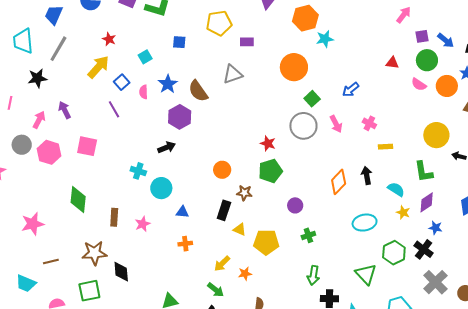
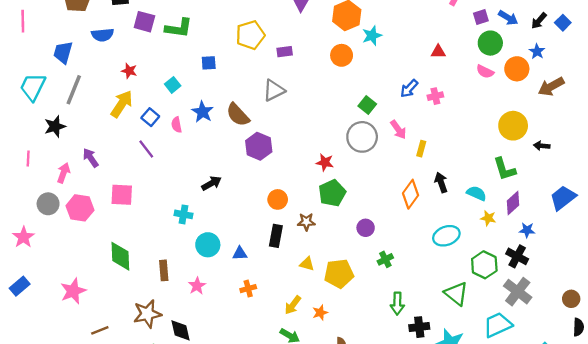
cyan trapezoid: (23, 41) -> (33, 87), turned 40
red triangle: (392, 63) -> (438, 52), moved
orange circle: (294, 67) -> (342, 55), moved, size x0.7
purple hexagon: (180, 117) -> (259, 146), moved
pink cross: (369, 123) -> (435, 96), moved, turned -32
yellow rectangle: (385, 147) -> (421, 149), moved, turned -64
cyan circle: (161, 188) -> (208, 245), moved
black rectangle: (224, 210) -> (276, 236), moved
pink star: (143, 224) -> (197, 286), moved
gray cross: (435, 282) -> (518, 292), moved

